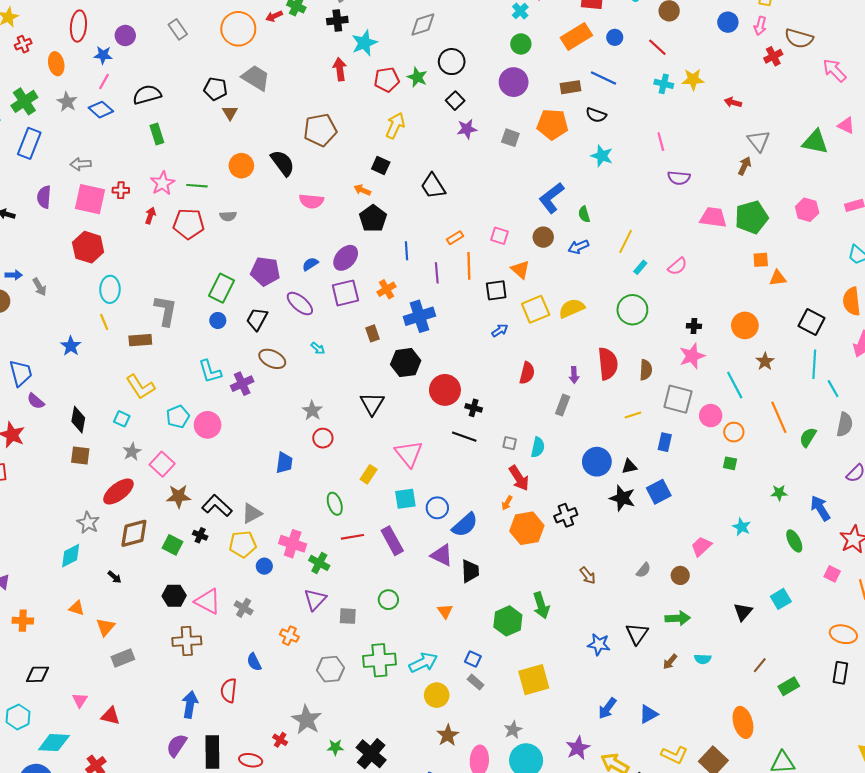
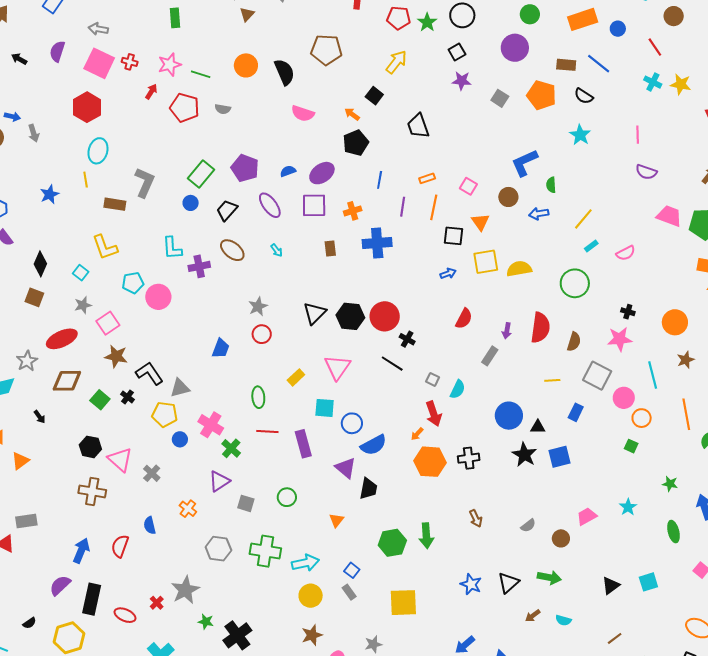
black hexagon: (406, 363) -> (350, 316), moved
gray rectangle: (123, 658) -> (26, 521), moved

